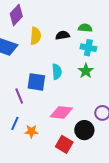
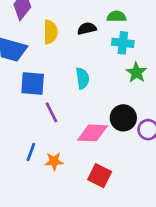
green star: (86, 71) -> (136, 72), moved
blue square: (36, 82) -> (33, 84), moved
purple line: (19, 96) -> (52, 112), moved
black circle: (84, 130) -> (123, 118), moved

